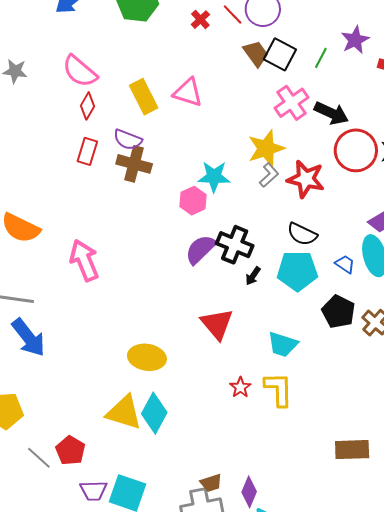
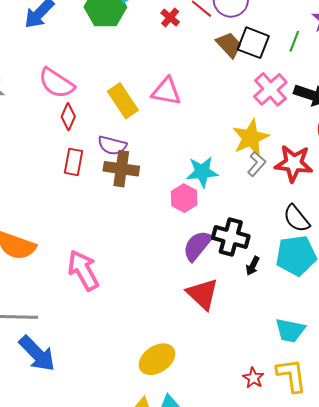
black semicircle: (302, 234) -> (296, 218), turned 32
red triangle: (217, 324) -> (203, 294), moved
yellow ellipse: (147, 357) -> (157, 359), turned -36

